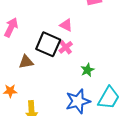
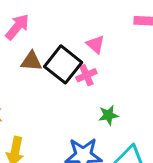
brown triangle: (26, 62) -> (31, 61), moved

